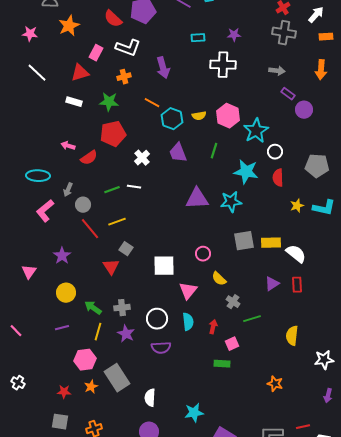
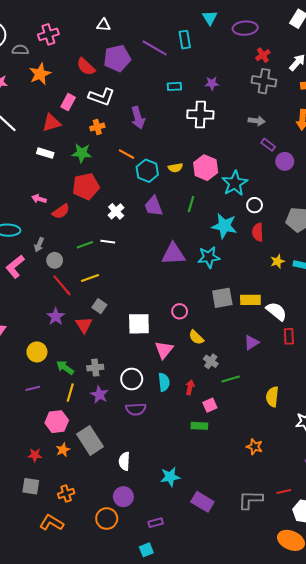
purple star: (62, 256) -> (56, 317), moved
red rectangle: (297, 285) -> (289, 336), moved

